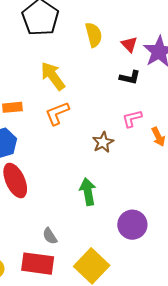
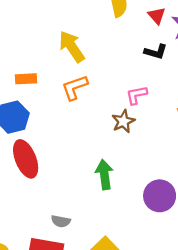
pink L-shape: (132, 119) -> (137, 95), moved
purple circle: (132, 225) -> (160, 196), moved
gray semicircle: (50, 236) -> (61, 221), turned -48

